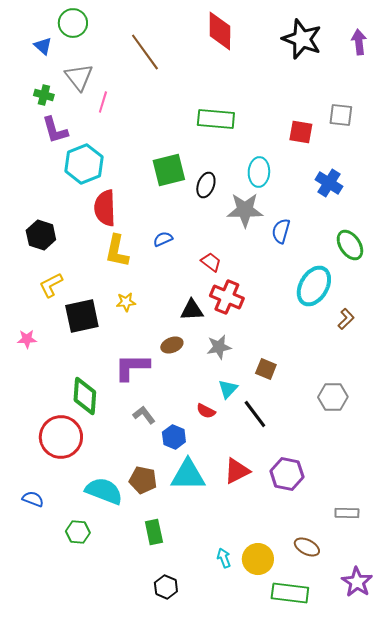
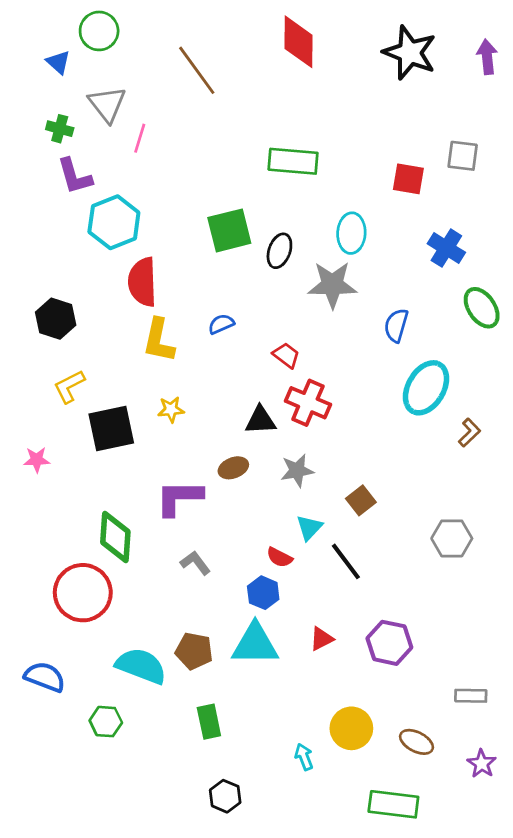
blue semicircle: (281, 231) -> (396, 325), moved
green ellipse: (350, 245) -> (482, 308), moved
brown square: (266, 369) -> (361, 500), turned 30
blue hexagon: (174, 437) -> (263, 593), moved
red triangle: (237, 471) -> (322, 639), size x0.7
blue semicircle: (33, 499) -> (45, 677), size x1.4
yellow circle: (258, 559) -> (351, 728), moved
purple star: (357, 582) -> (482, 764), moved, size x0.7

